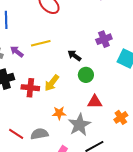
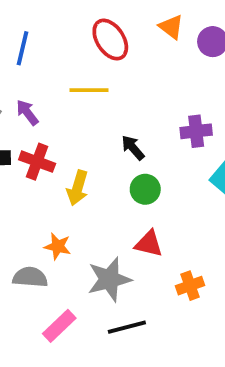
yellow line: (41, 43) -> (89, 90), moved
yellow arrow: (52, 83) -> (78, 188), turned -36
red cross: (30, 88) -> (37, 162), moved
orange star: (59, 113) -> (58, 246), moved

